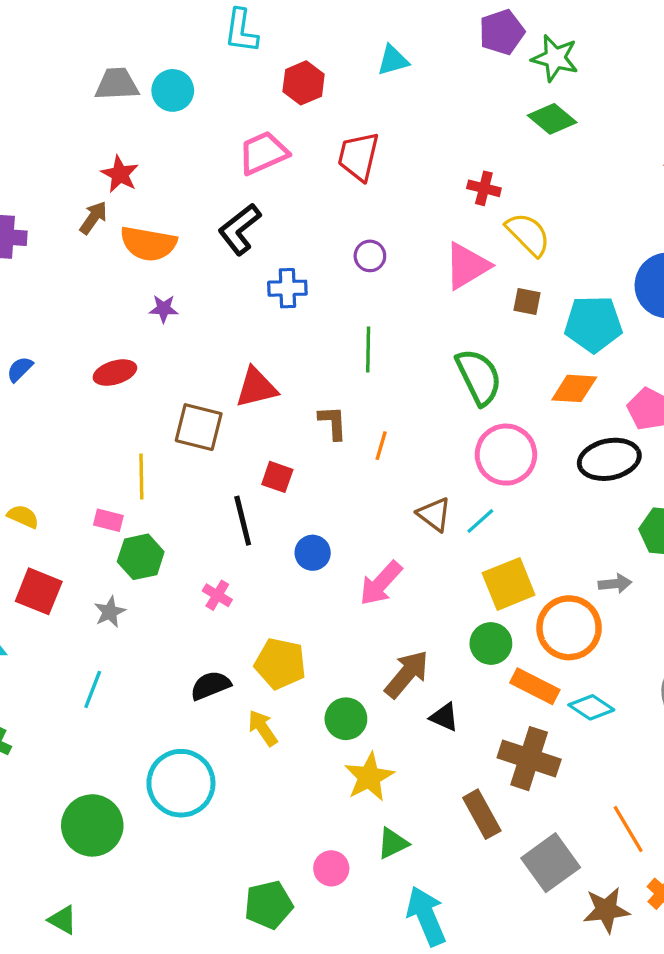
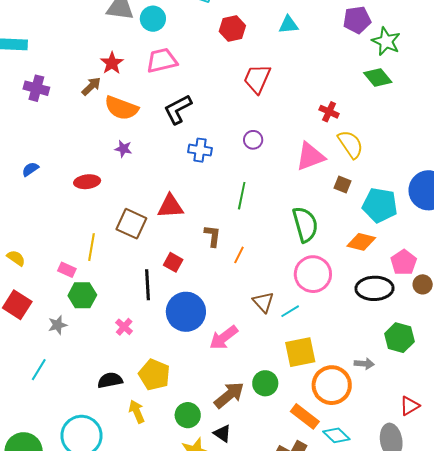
pink trapezoid: (263, 153) -> (162, 60), moved
blue circle: (313, 553) -> (186, 312), size x1.8
green circle: (491, 643) -> (265, 383), moved
black triangle: (444, 717) -> (222, 433), moved

